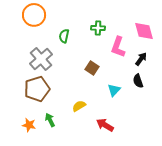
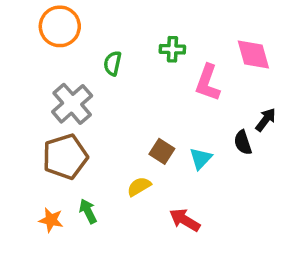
black arrow: (141, 59) -> (266, 120), moved
brown square: (92, 68) -> (162, 151), moved

